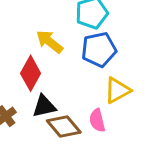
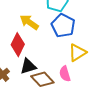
blue pentagon: (99, 49) -> (63, 26), turned -30

